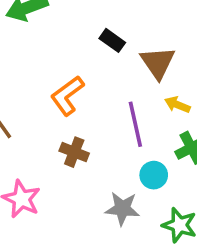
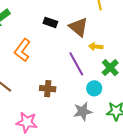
orange L-shape: (67, 96) -> (22, 50), moved

